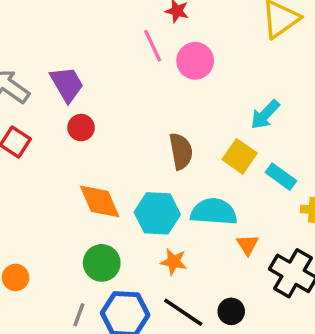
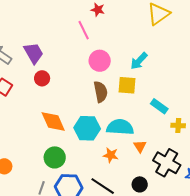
pink circle: (195, 61) -> (100, 61), moved
cyan arrow: (265, 115) -> (139, 61), moved
yellow square: (240, 156) -> (127, 85), moved, turned -30
orange star: (174, 262) -> (111, 155), moved
black circle: (231, 311) -> (140, 184), moved

